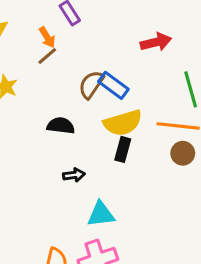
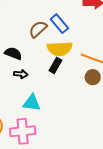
brown semicircle: (91, 84) -> (38, 29), moved
black semicircle: (61, 126) -> (13, 53), moved

